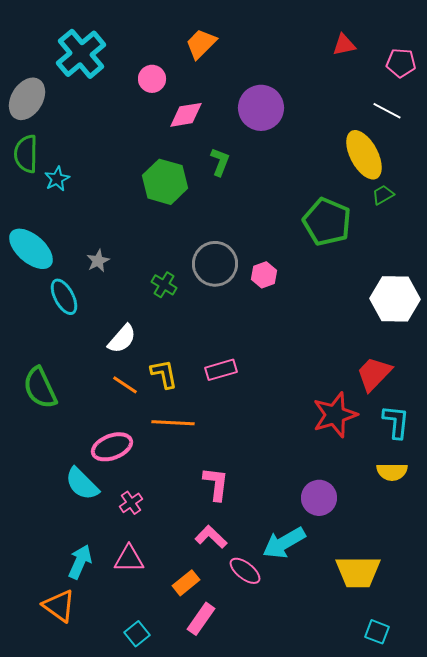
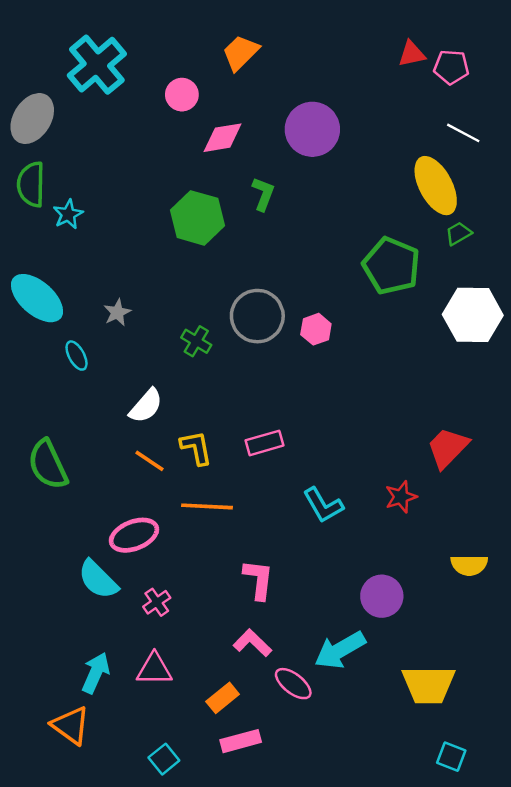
pink pentagon: (401, 63) -> (451, 67), moved
cyan ellipse: (64, 297) -> (77, 356), size x0.7
white hexagon: (395, 299) -> (473, 315), moved
red star: (335, 415) -> (401, 497), size x0.6
cyan L-shape: (396, 422) -> (323, 505), moved, turned 144
pink rectangle: (201, 619) -> (241, 741), turned 40

